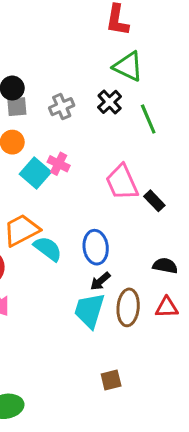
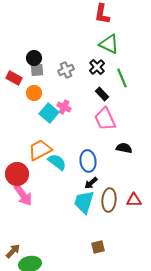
black rectangle: (154, 201) -> (102, 94), moved
black semicircle: (165, 266) -> (124, 148), moved

